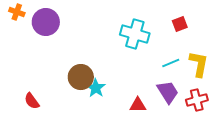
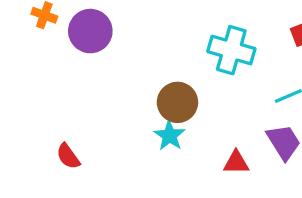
brown circle: (81, 77) -> (177, 102), moved

